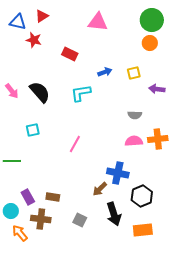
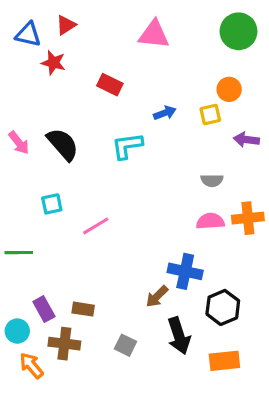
orange circle: (150, 43) -> (229, 89), moved
pink line: (75, 144) -> (96, 226), moved, turned 30

